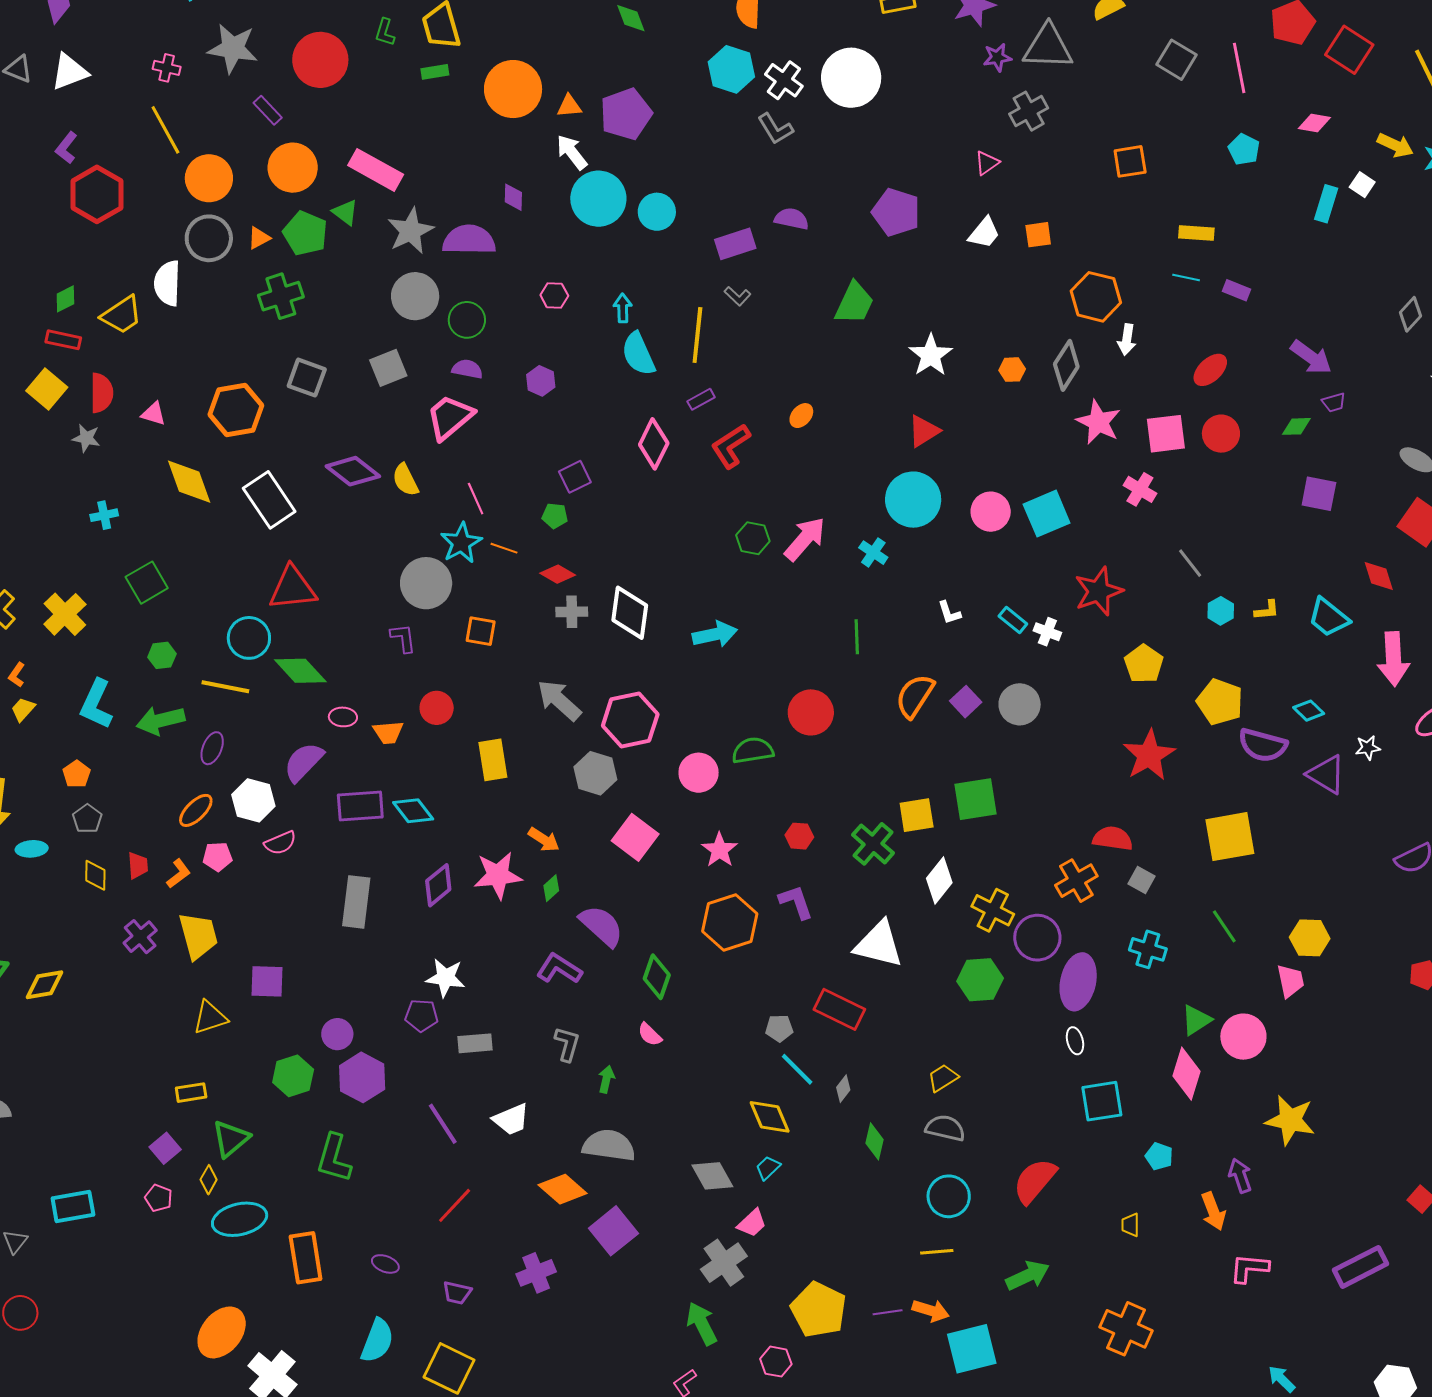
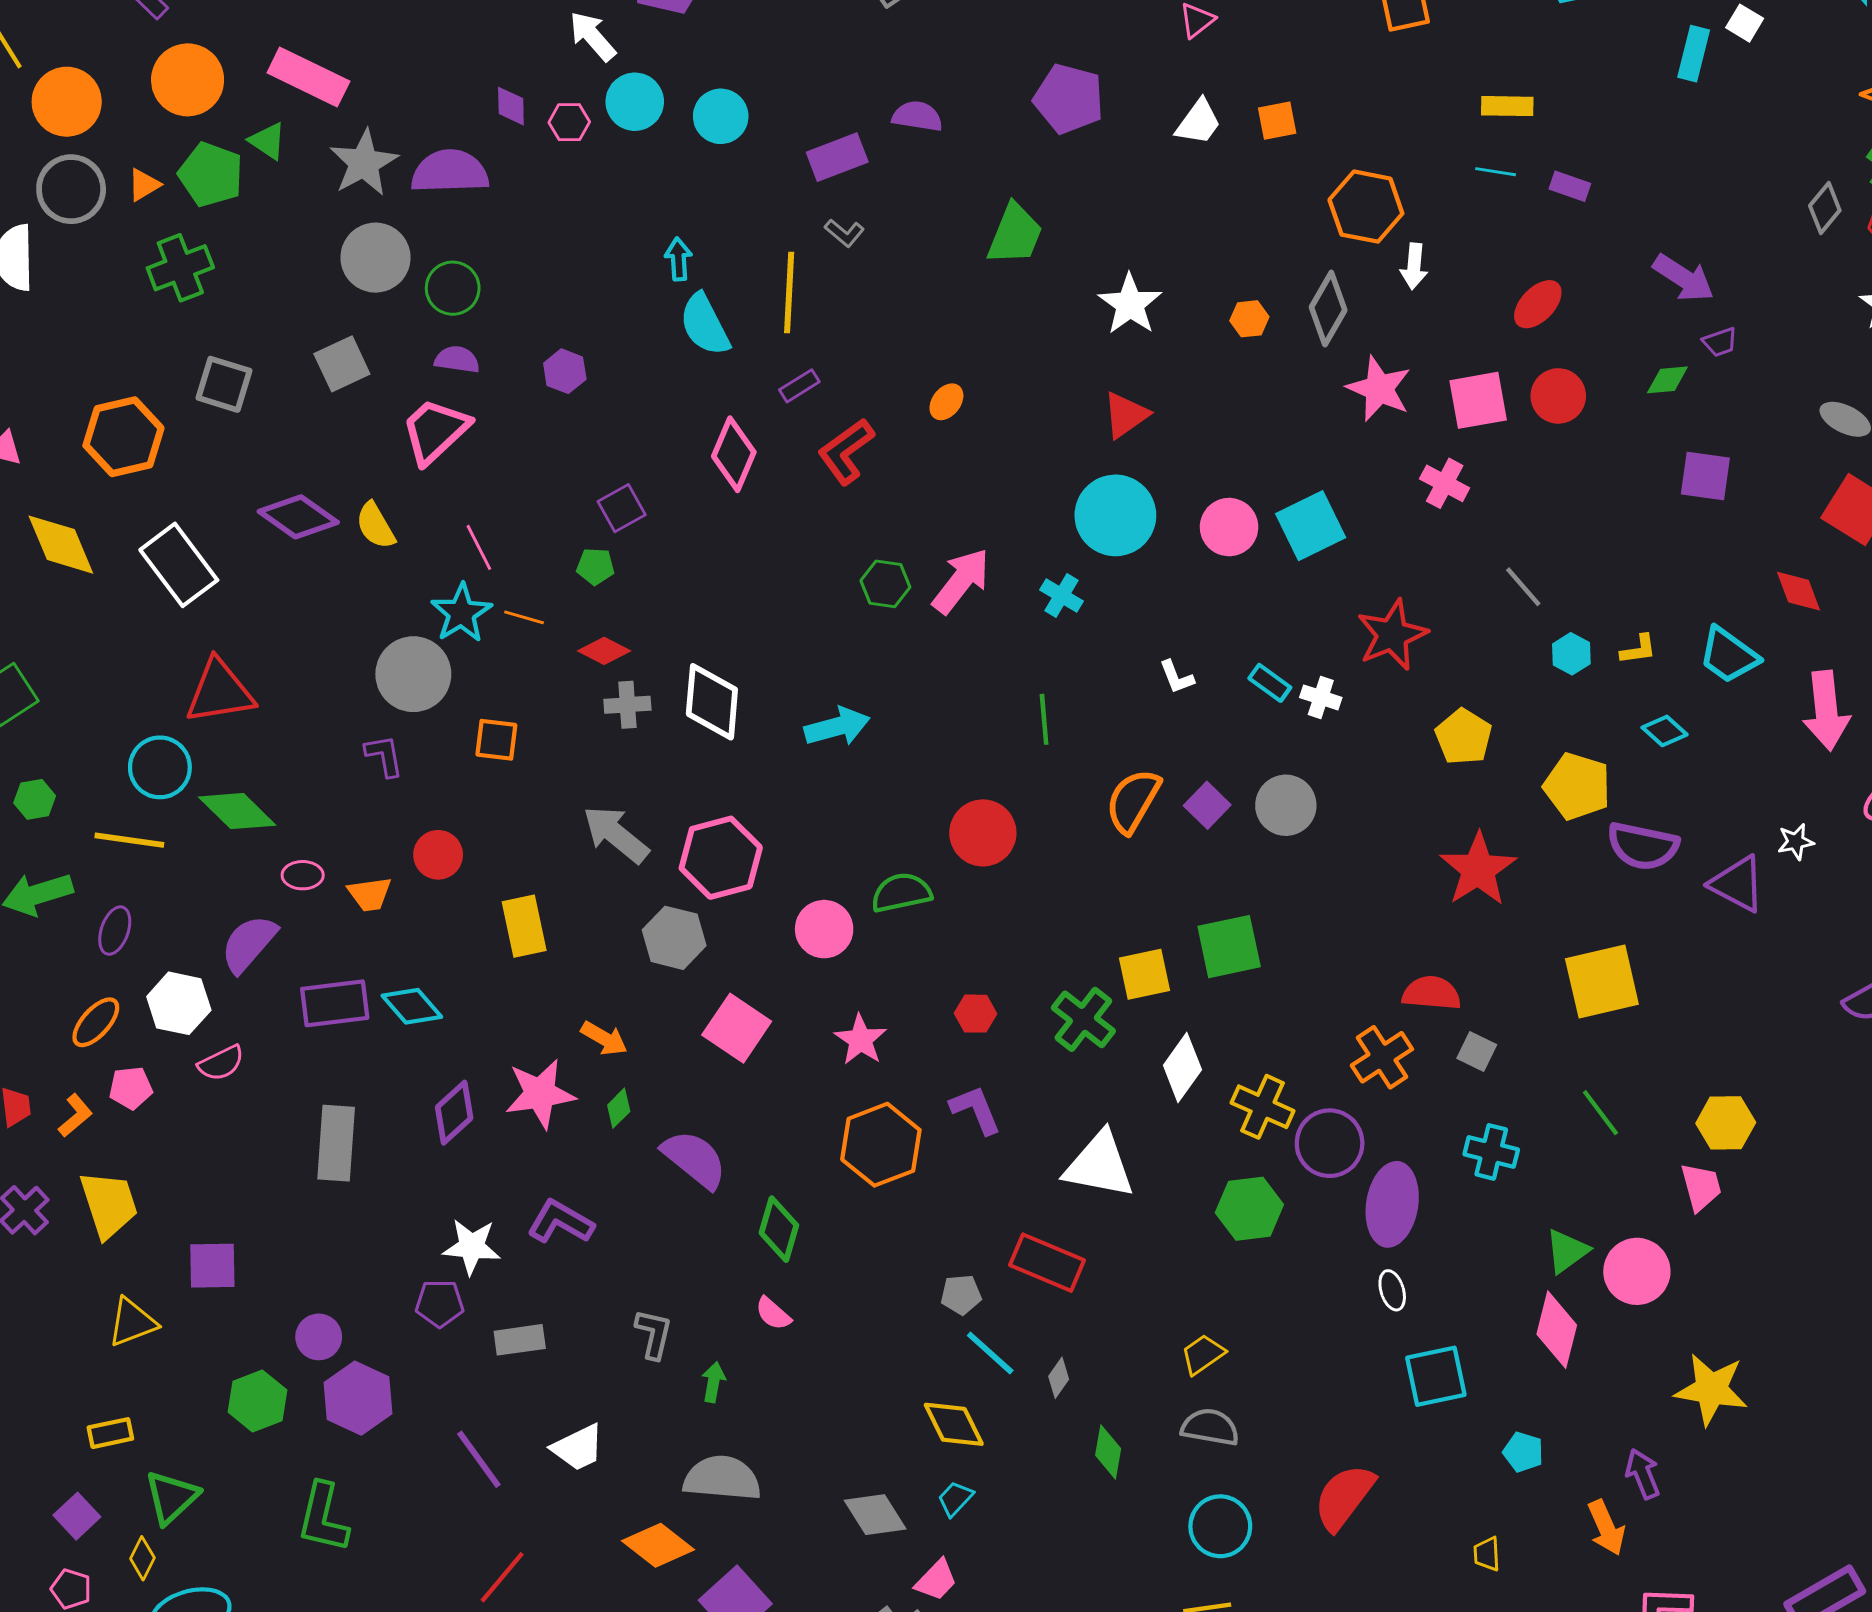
cyan circle: (598, 199) -> (635, 102), size x0.7
pink hexagon: (554, 295) -> (569, 122), moved
cyan diamond: (1309, 711) -> (1665, 731), moved
purple L-shape: (559, 969) -> (560, 1222), moved

